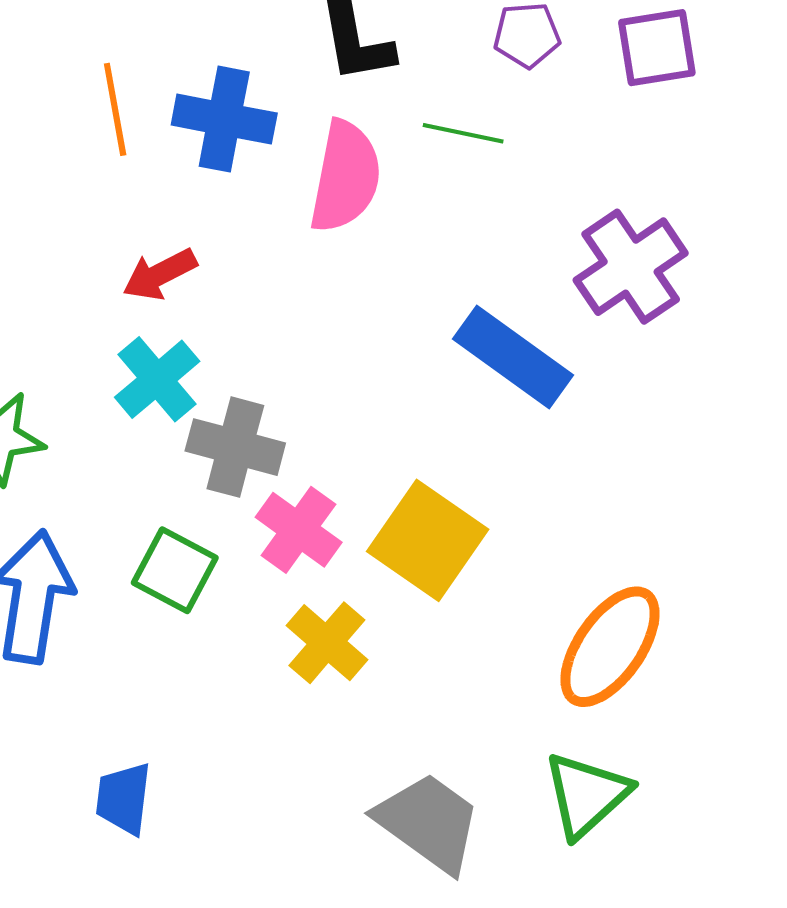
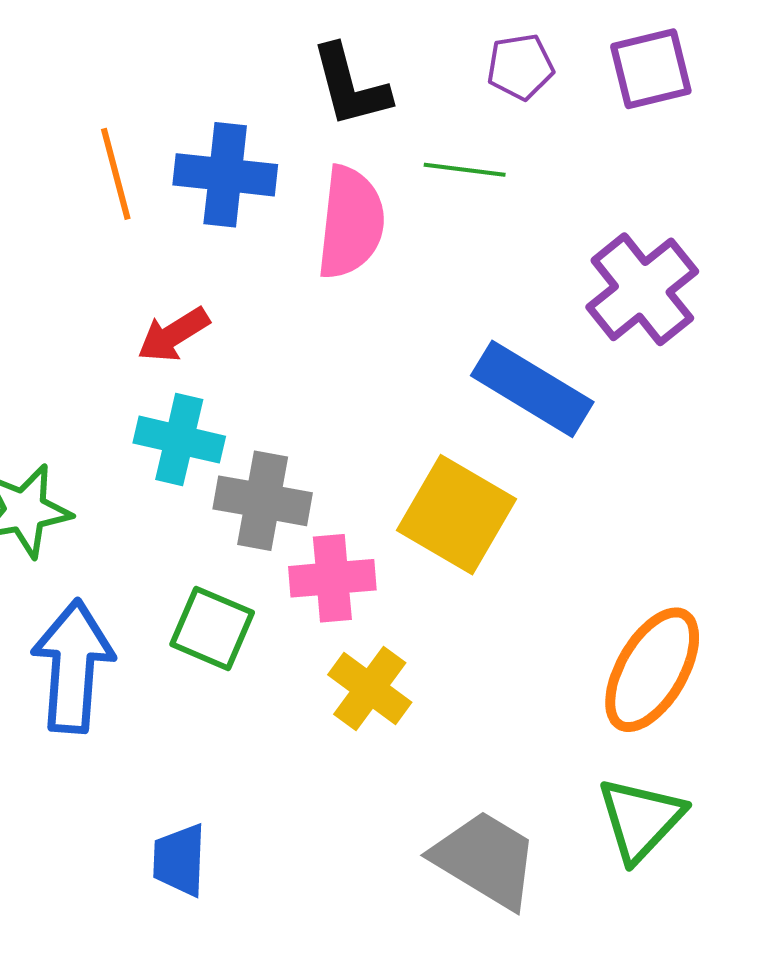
cyan cross: (157, 379) -> (179, 440), turned -32
pink cross: (299, 530) -> (332, 578), turned -36
yellow square: (428, 540) -> (456, 515), moved

